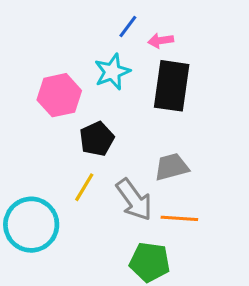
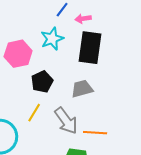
gray trapezoid: (172, 167) -> (82, 89), moved

